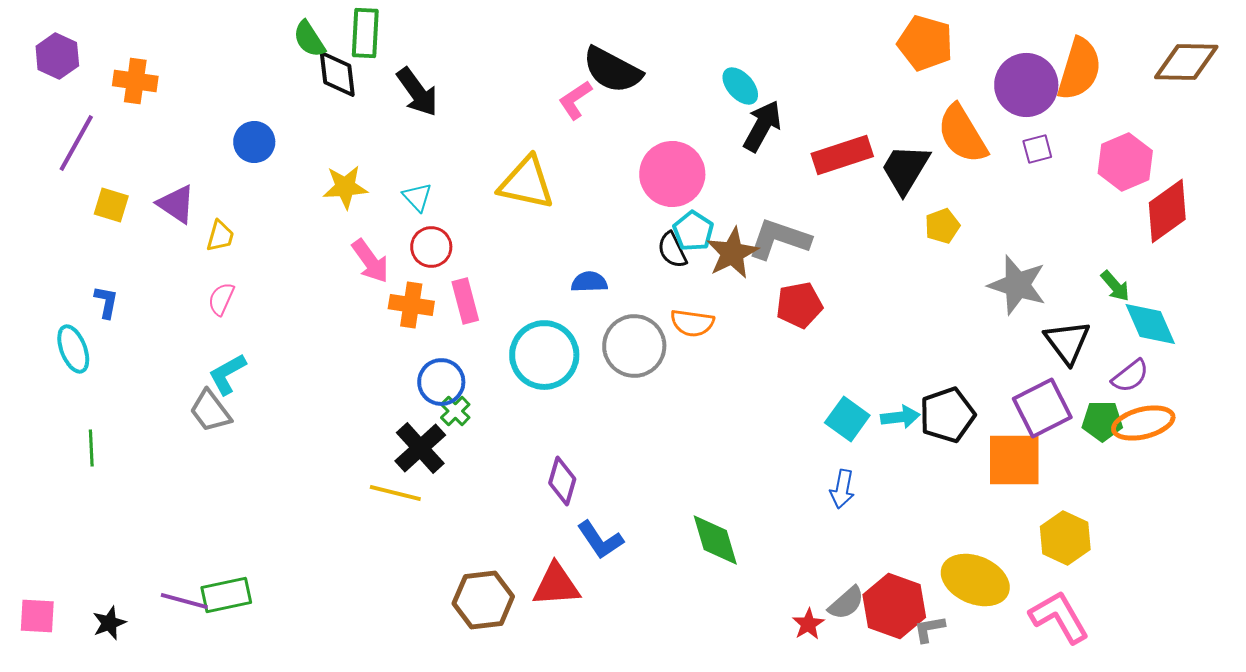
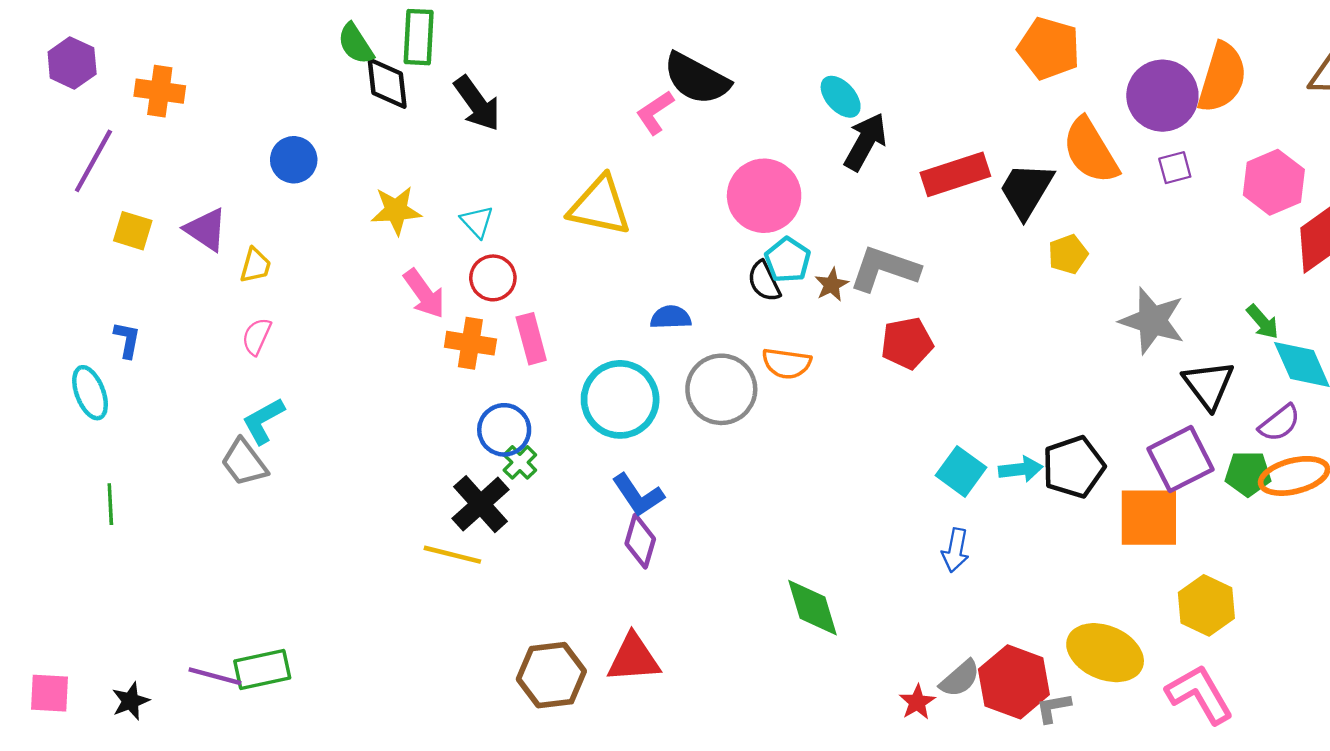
brown star: (732, 253) -> (832, 285), size x0.6
blue L-shape: (600, 540) -> (638, 495), moved

